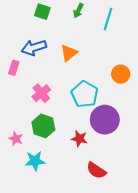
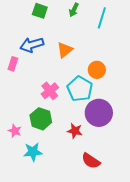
orange circle: (121, 74) -> (97, 70), moved
pink cross: (41, 93) -> (50, 91), moved

